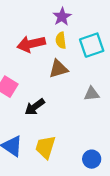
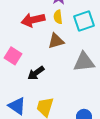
gray triangle: (92, 94) -> (84, 62), size x1.6

